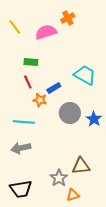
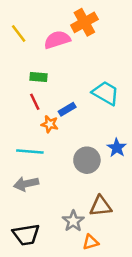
orange cross: (68, 18) -> (84, 22), size x1.5
gray circle: (70, 113) -> (87, 160), moved

